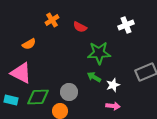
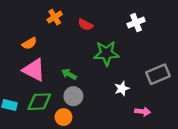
pink triangle: (21, 73) -> (34, 70), moved
green arrow: (94, 77) -> (69, 74), moved
pink arrow: (113, 106) -> (143, 112), moved

